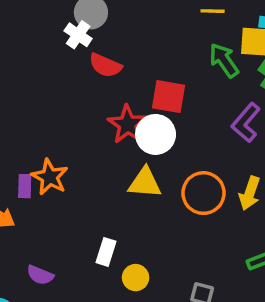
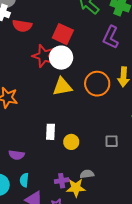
red square: (168, 97) -> (63, 34), turned 30

